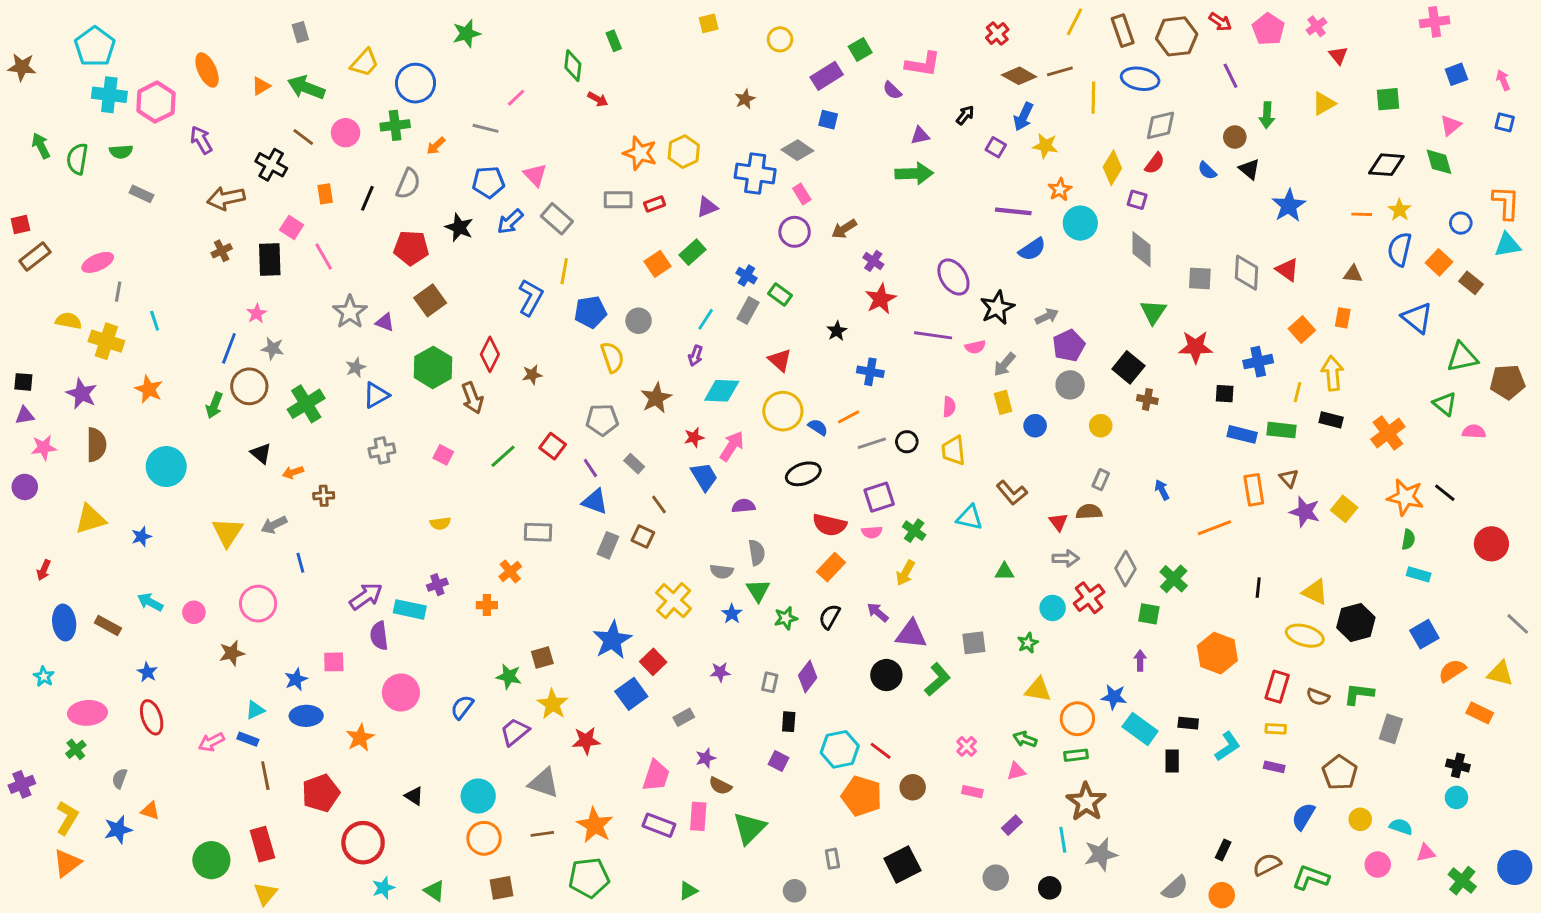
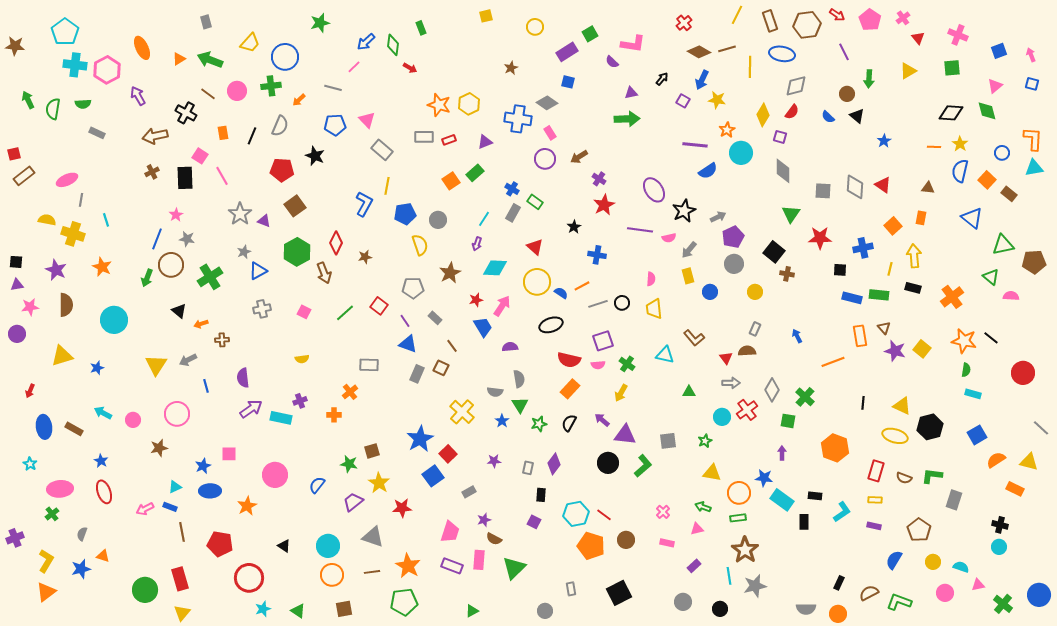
pink cross: (1435, 22) -> (958, 35), moved, turned 30
blue star: (1289, 206) -> (884, 141), size x0.6
blue arrow: (510, 222) -> (366, 42), moved
purple semicircle: (379, 636) -> (243, 378), moved
red pentagon: (321, 793) -> (220, 544), turned 30
gray semicircle: (1175, 888) -> (806, 609), turned 42

